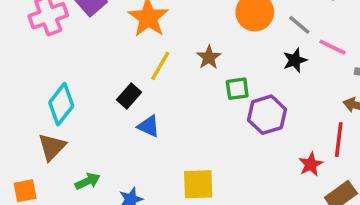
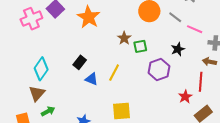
black star: (295, 60) -> (178, 49), moved
yellow line: (160, 66) -> (114, 73), moved
green square: (237, 89) -> (140, 46), moved
green arrow: (88, 181) -> (48, 111), moved

